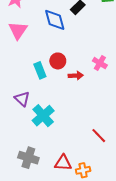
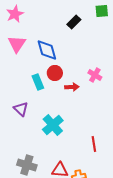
blue diamond: (55, 20) -> (47, 50), moved
cyan cross: (43, 116) -> (53, 125), moved
red line: (99, 136) -> (94, 144), turned 35

